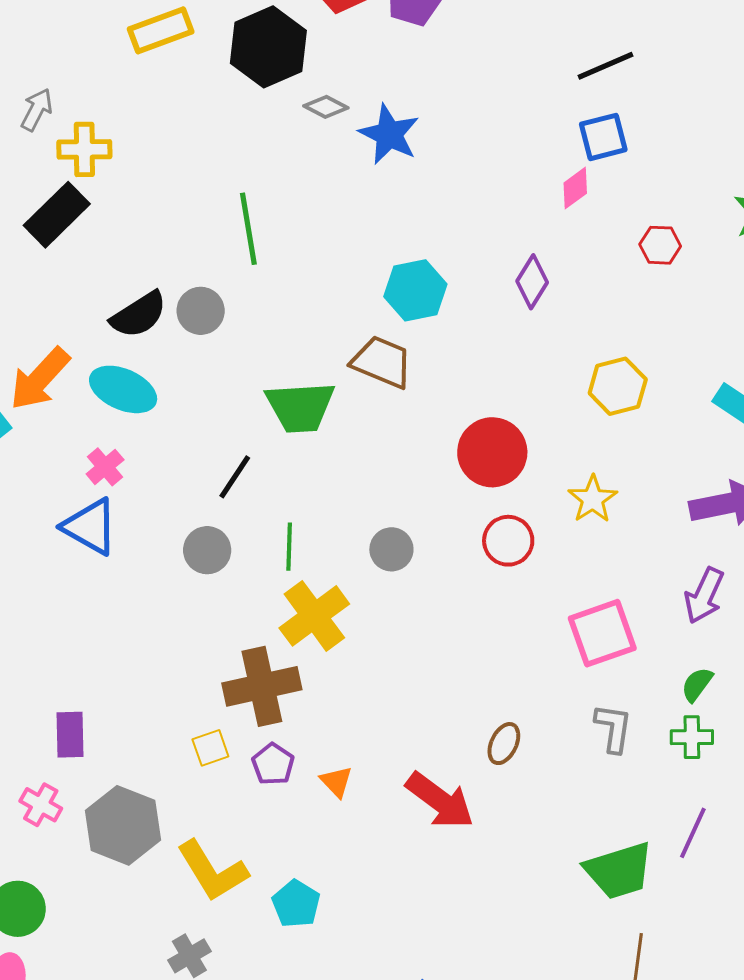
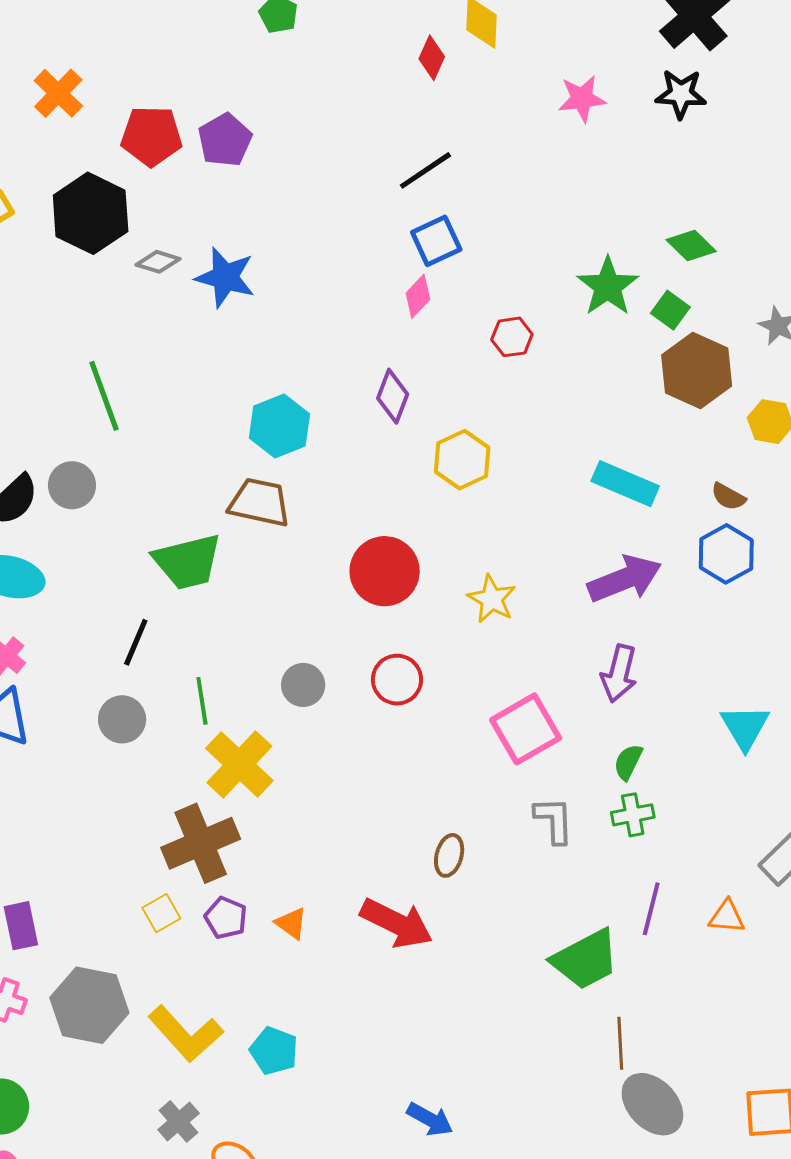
yellow hexagon: (618, 386) -> (462, 460), moved
red circle: (508, 541) -> (397, 680), moved

